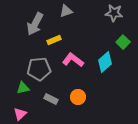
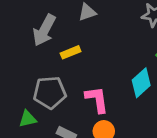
pink L-shape: (73, 60) -> (97, 99), moved, turned 45

